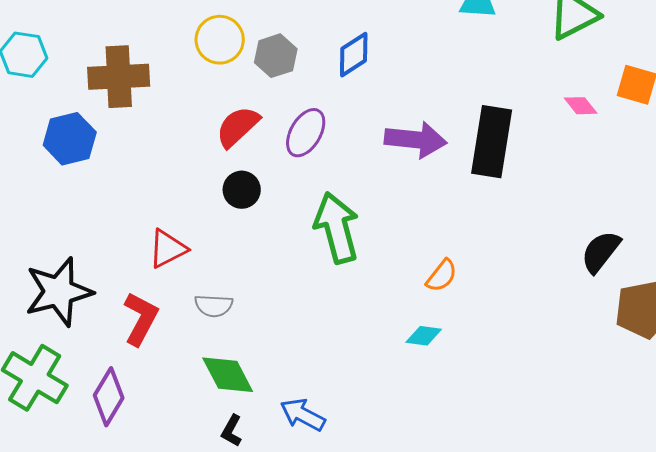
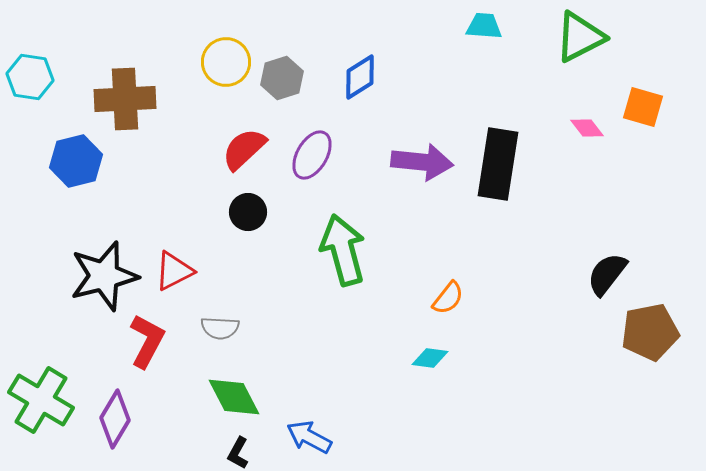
black star: (59, 292) -> (104, 276), moved

